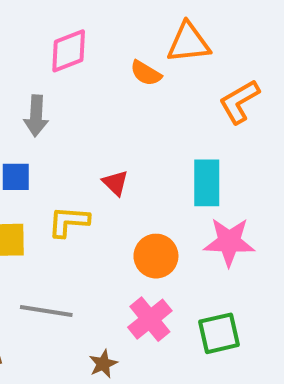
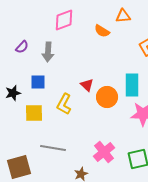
orange triangle: (188, 43) -> (123, 16), size x0.7
yellow L-shape: (69, 222) -> (64, 104), turned -65
orange circle: (156, 256) -> (107, 97), moved

